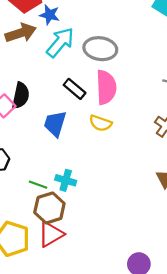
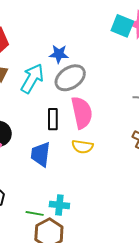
blue star: (49, 15) -> (59, 54), moved
gray ellipse: (100, 49) -> (70, 78), turned -32
black rectangle: (75, 89) -> (53, 119), turned 60

